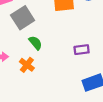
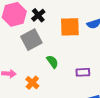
green semicircle: (35, 43) -> (52, 62), moved

